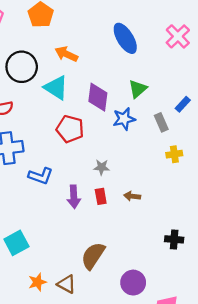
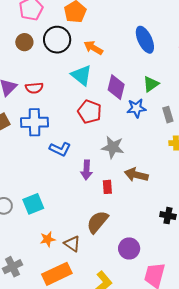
black circle: (22, 67) -> (57, 40), moved
gray star: (102, 167) -> (113, 147), size x1.6
red rectangle: (101, 196) -> (107, 187), moved
brown arrow: (132, 196) -> (136, 175), size x1.6

